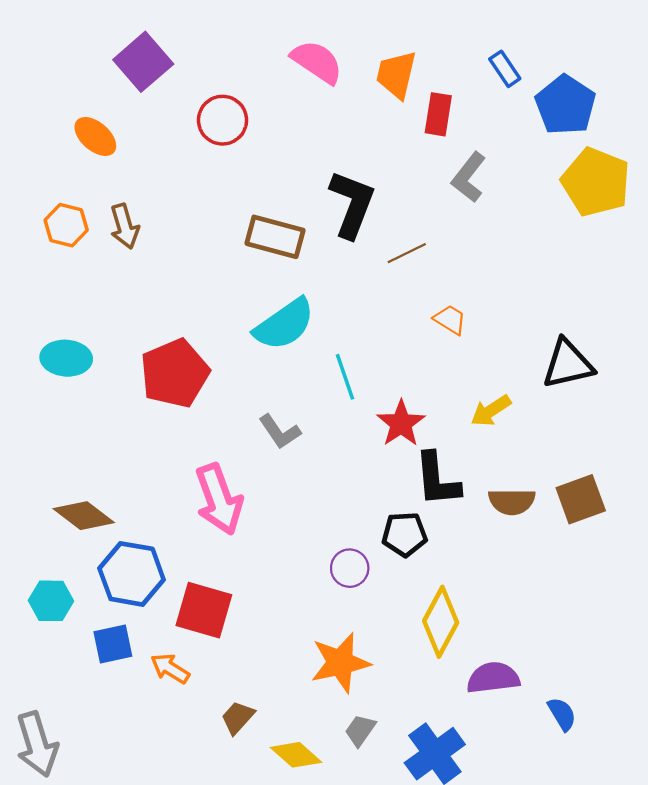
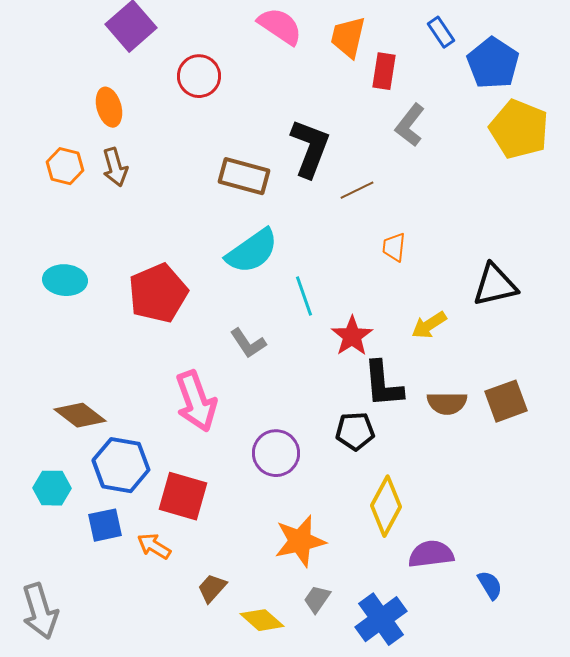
orange ellipse: (95, 136) -> (109, 107), moved, turned 33
orange trapezoid: (450, 320) -> (394, 247), turned -116
purple circle: (350, 568) -> (276, 453), moved, size x1.4

